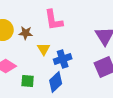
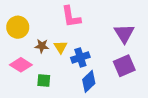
brown star: (26, 33) -> (42, 46), moved
blue diamond: (56, 82) -> (89, 81), moved

